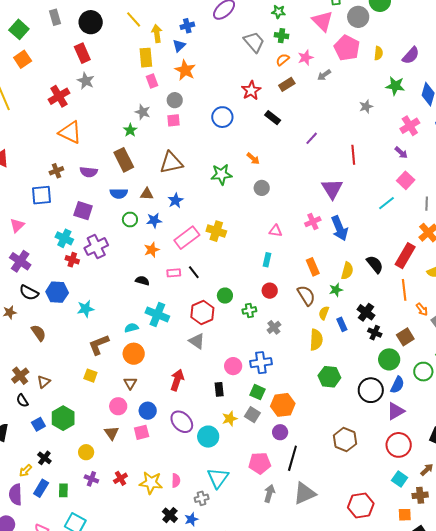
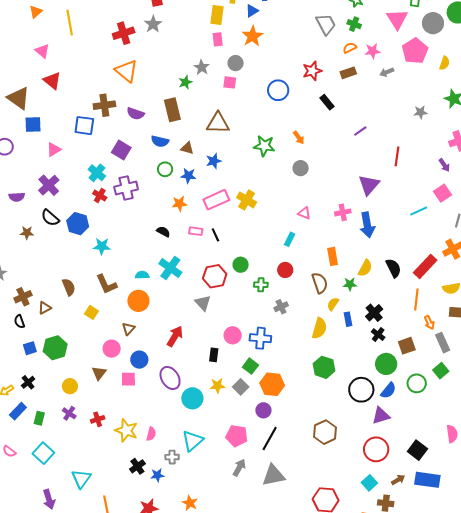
brown cross: (56, 171) -> (104, 105), size x1.5
brown semicircle: (39, 333) -> (69, 287), moved
brown L-shape: (99, 345) -> (106, 284), turned -105

